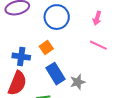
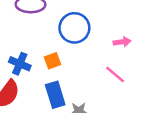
pink arrow: (97, 18) -> (122, 42), turned -128

